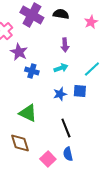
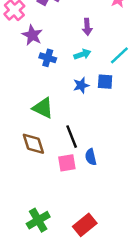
black line: (66, 128) -> (72, 137), moved
pink square: (48, 159) -> (67, 163), turned 35

